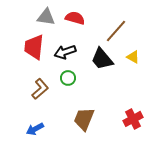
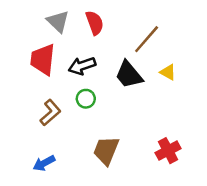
gray triangle: (46, 17) -> (58, 22), turned 36
red semicircle: (75, 18) -> (95, 23), turned 54

